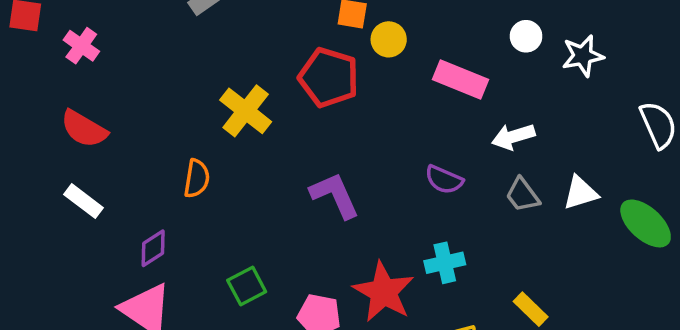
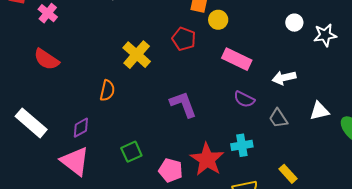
red pentagon: (329, 78) -> (184, 39), size x0.7
pink rectangle: (460, 80) -> (237, 59), moved
gray trapezoid: (523, 195) -> (278, 118), moved
white rectangle: (84, 201) -> (31, 123), moved, size x1.5

